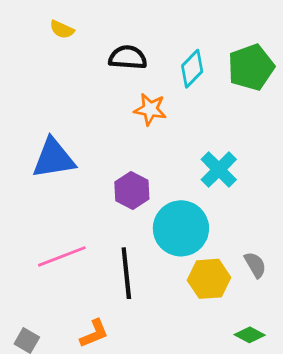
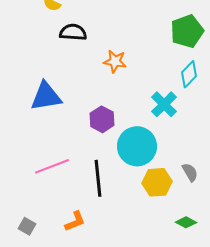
black semicircle: (128, 57) -> (73, 32), moved
cyan diamond: (192, 69) -> (189, 74), moved

